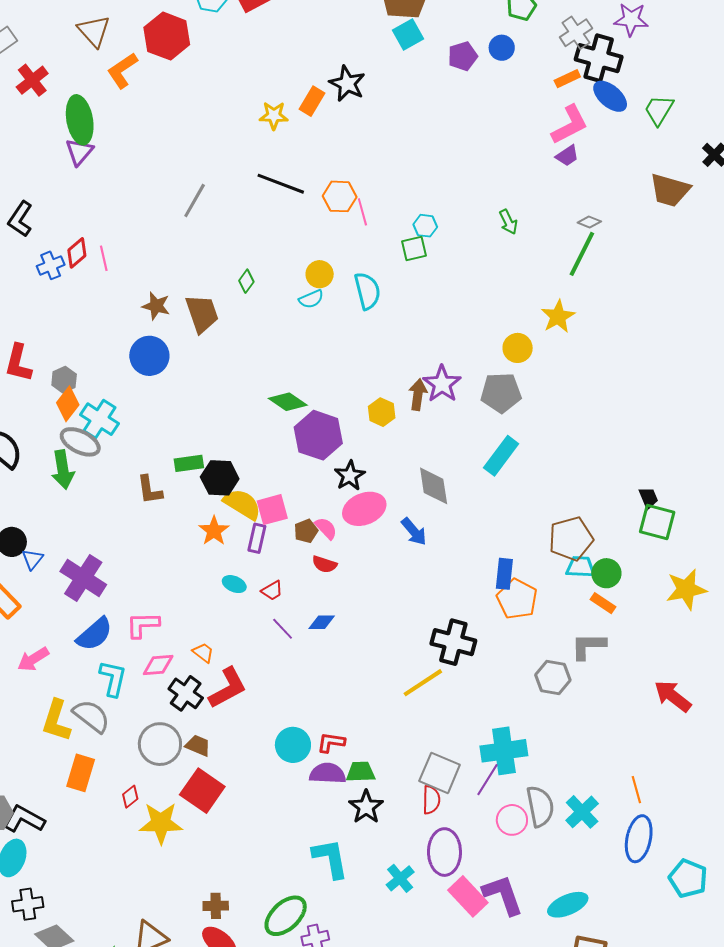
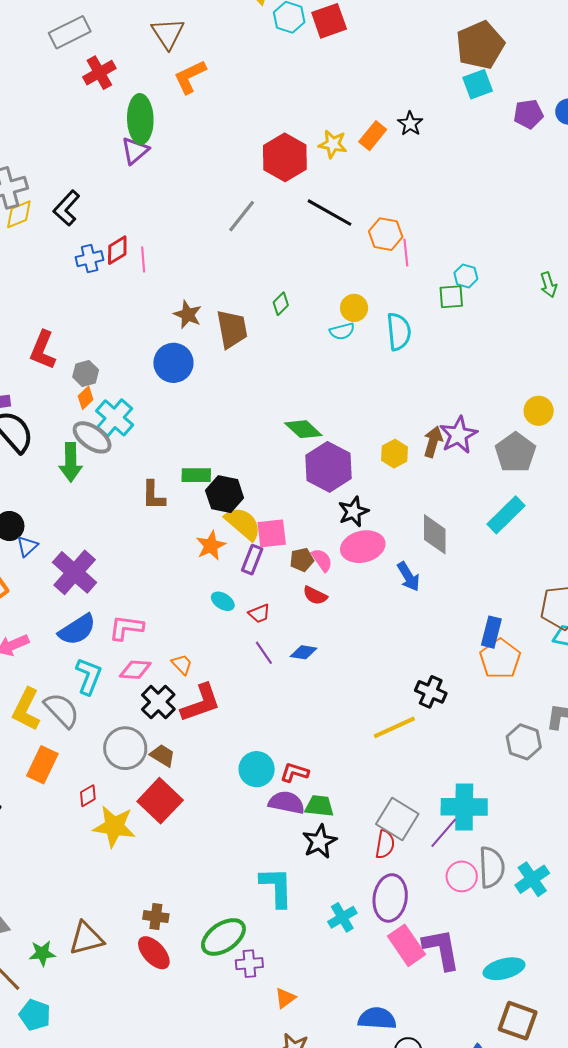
red hexagon: (167, 36) -> (285, 157), moved
black star: (347, 84) -> (410, 124), size x0.7
gray pentagon: (501, 393) -> (515, 453), turned 30
orange diamond: (68, 404) -> (86, 398), size x0.7
black cross: (453, 642) -> (431, 692), size x0.7

